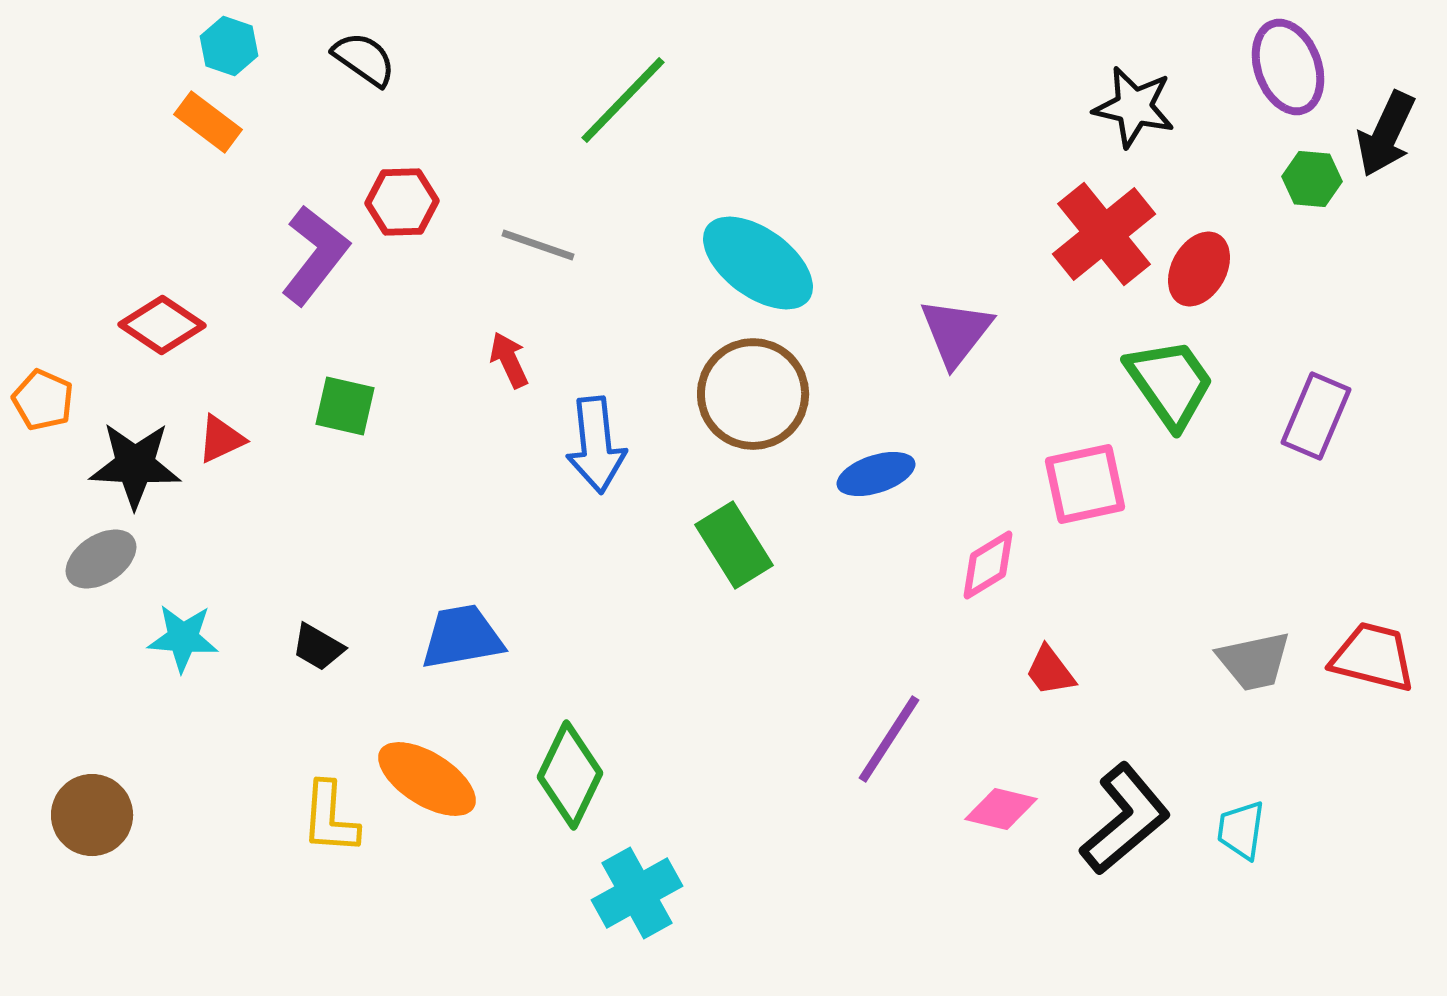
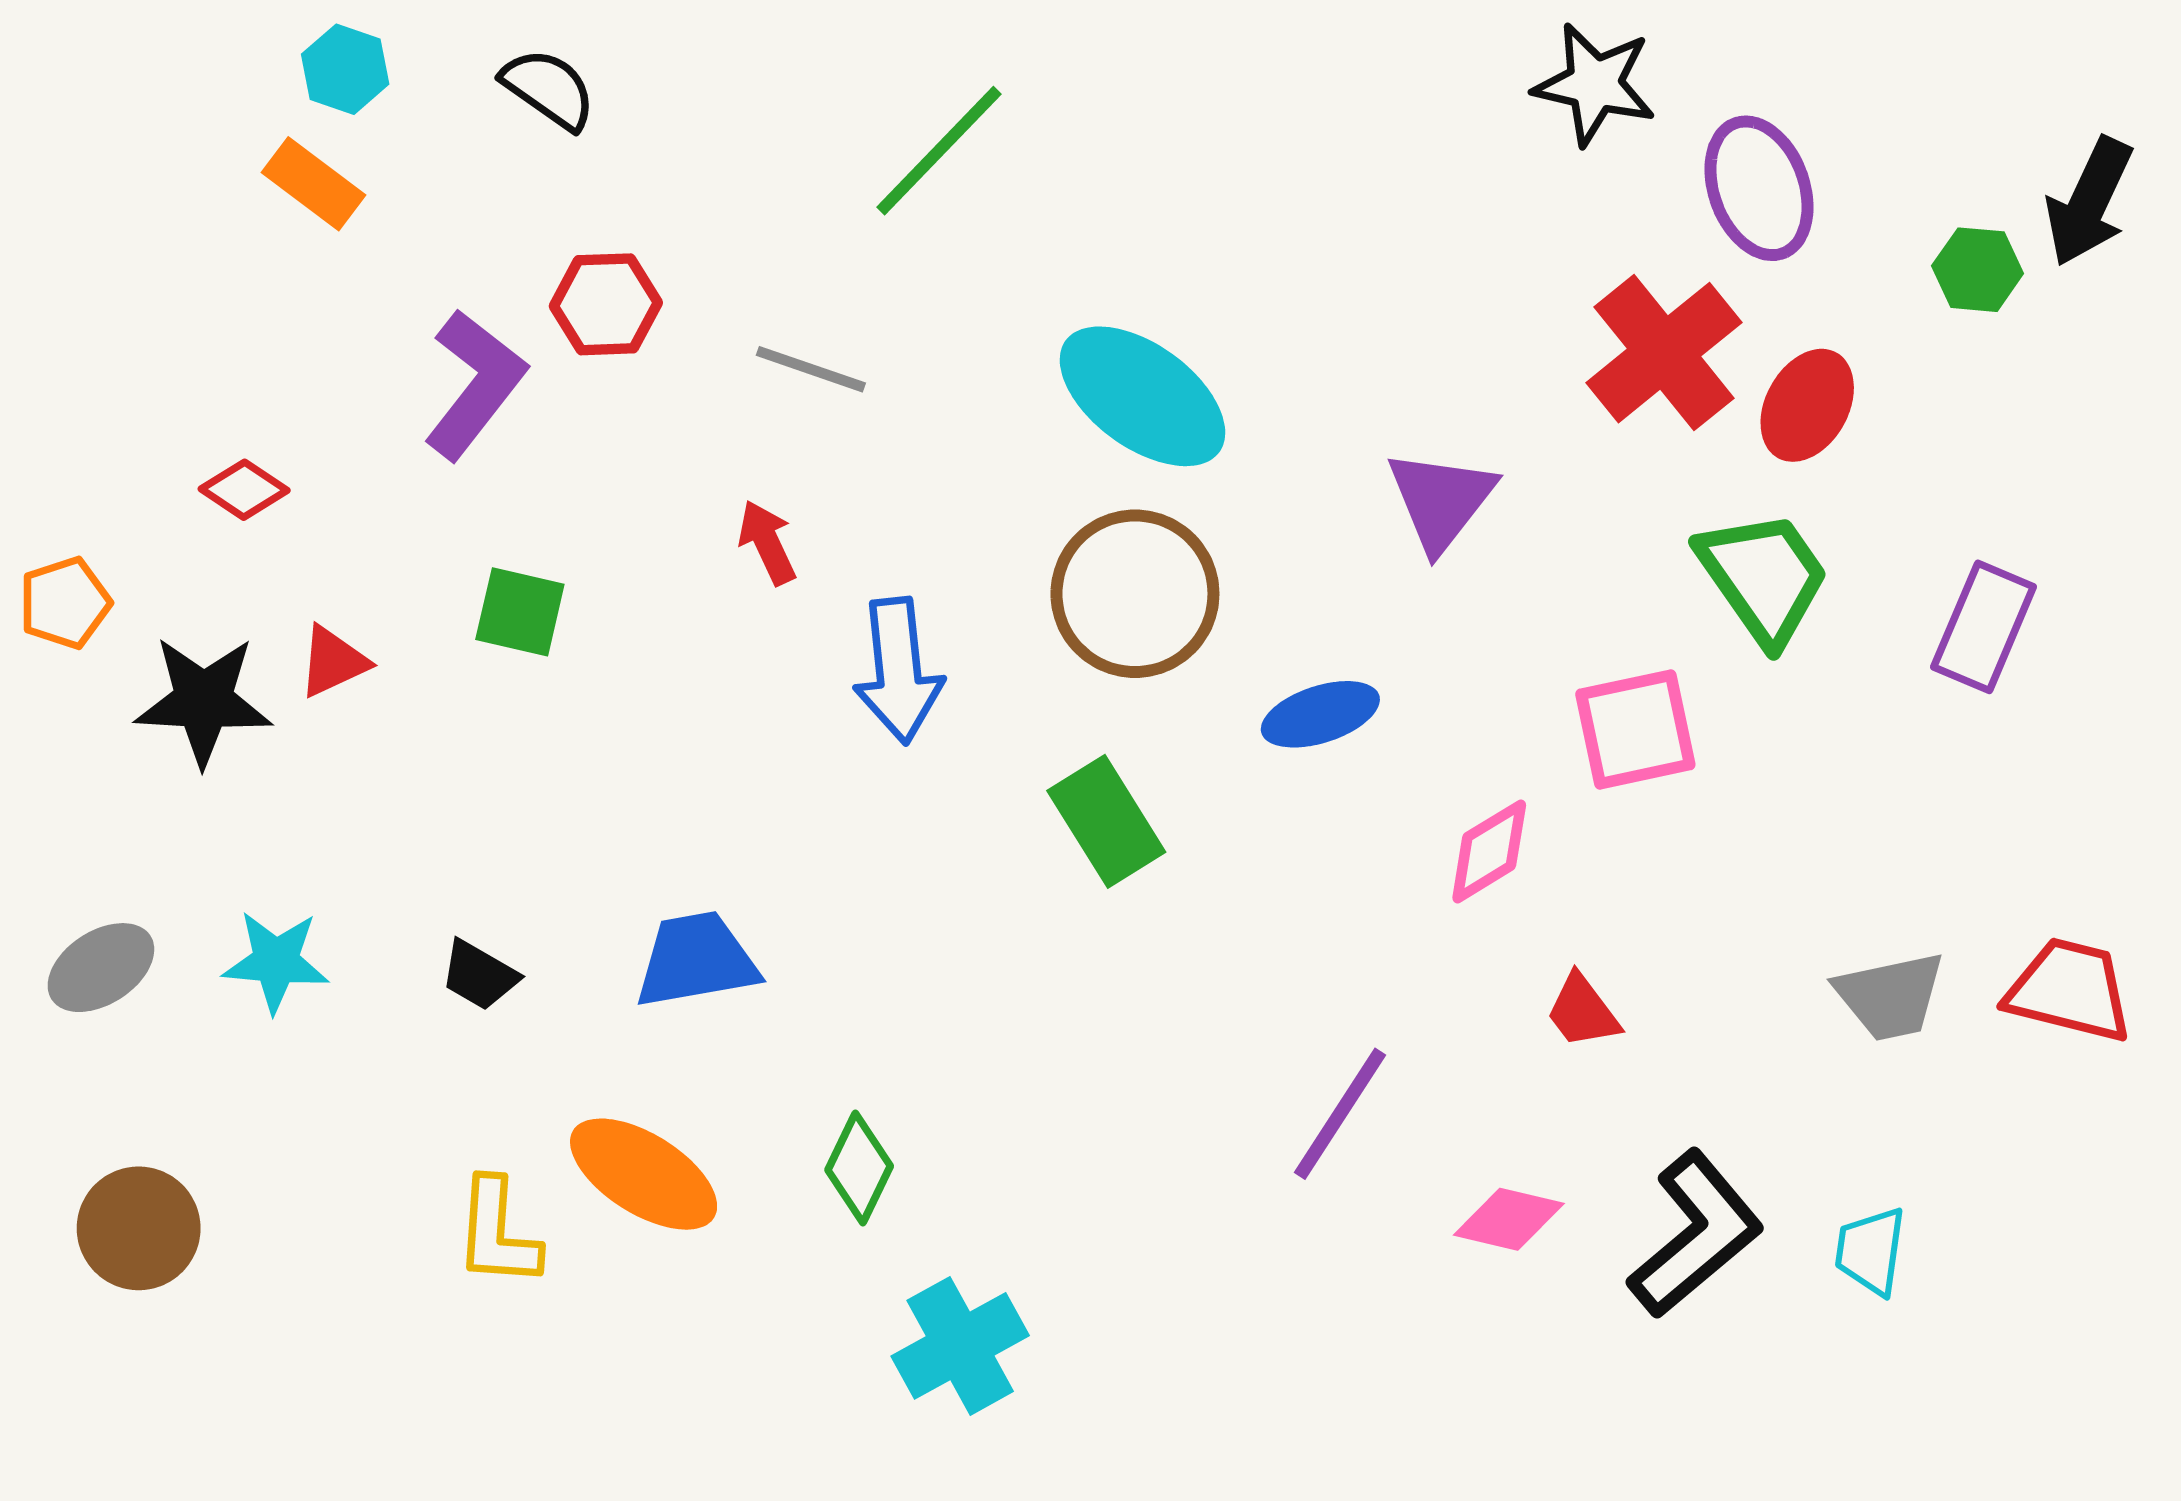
purple ellipse: (1288, 67) -> (1759, 188), moved
black star: (1134, 107) -> (1595, 84), moved
red diamond: (162, 325) -> (244, 490), size x0.7
orange pentagon: (43, 400) -> (65, 603), turned 30
gray ellipse: (101, 559) -> (101, 968), moved
green diamond: (570, 775) -> (859, 1168), size x0.7

